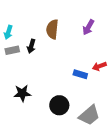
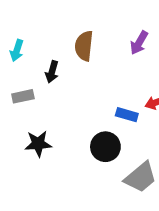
gray rectangle: (12, 50) -> (23, 96), moved
black circle: (59, 105) -> (105, 147), moved

